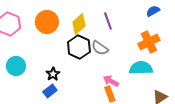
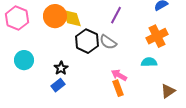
purple line: (108, 21) -> (116, 15), turned 48
yellow diamond: (79, 24) -> (72, 18), moved, turned -65
cyan semicircle: (141, 68) -> (149, 62), size x0.7

